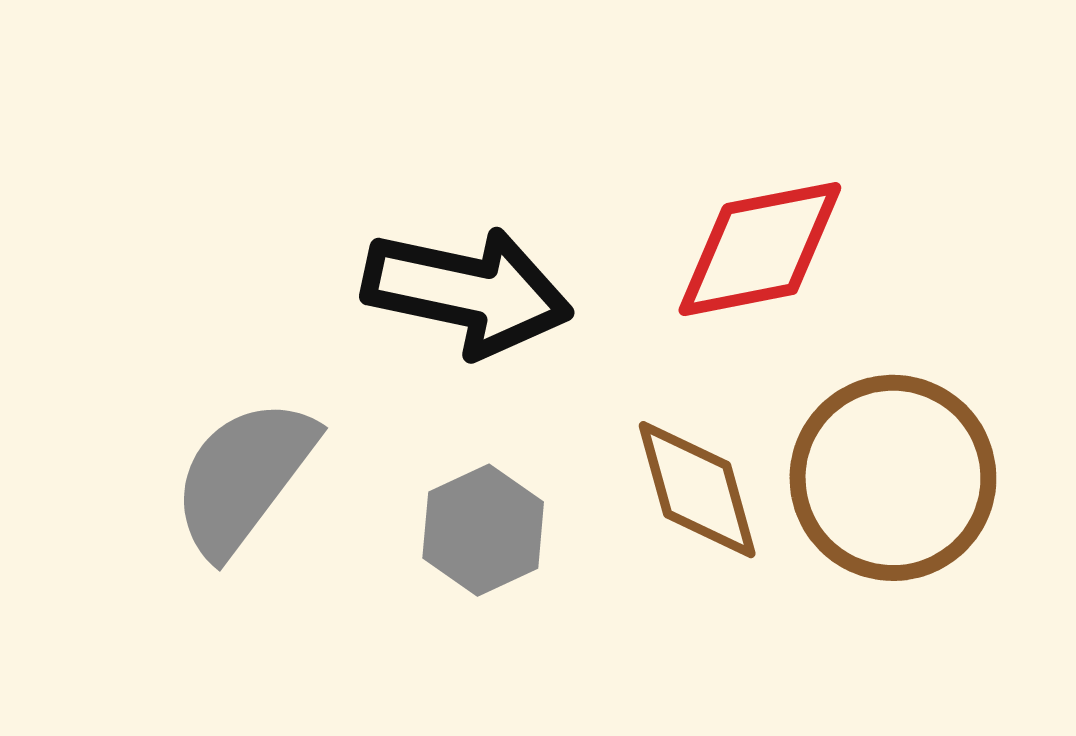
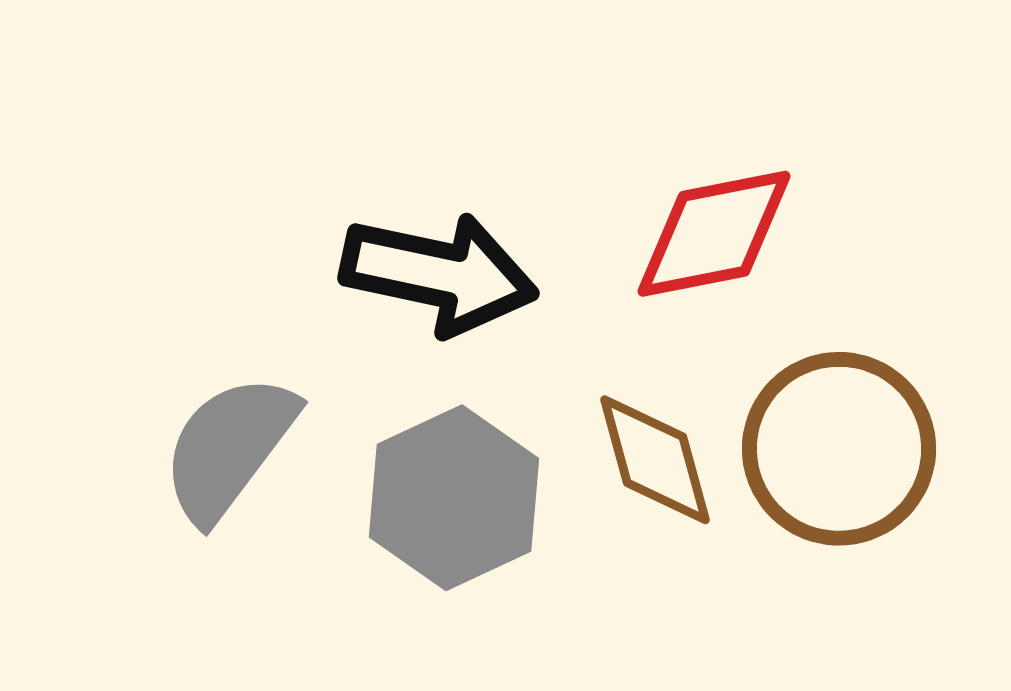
gray hexagon: (483, 530) -> (454, 498), size x1.5

